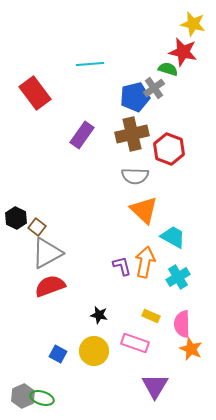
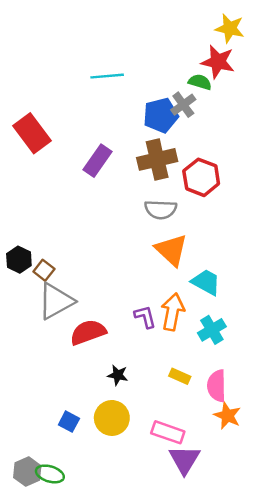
red rectangle: (35, 93) -> (32, 133), moved
red semicircle: (50, 286) -> (88, 332), moved
pink rectangle: (135, 343) -> (168, 432), moved

